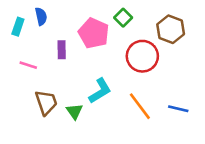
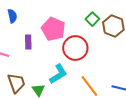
green square: (123, 18) -> (92, 19), moved
red circle: (142, 56) -> (75, 48), moved

